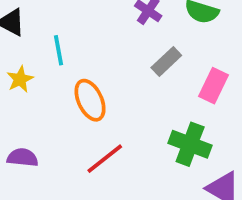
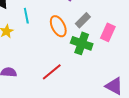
orange ellipse: (90, 100) -> (58, 26), moved
green cross: (190, 144) -> (82, 43), moved

